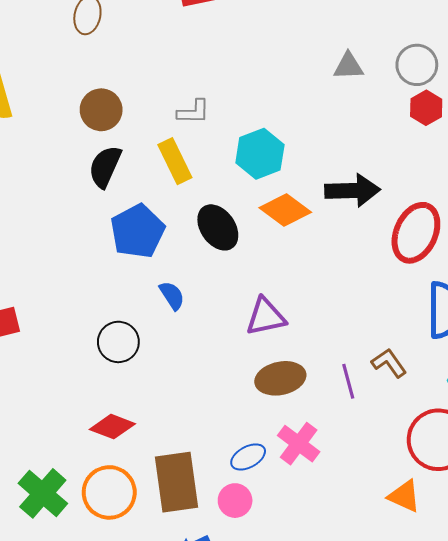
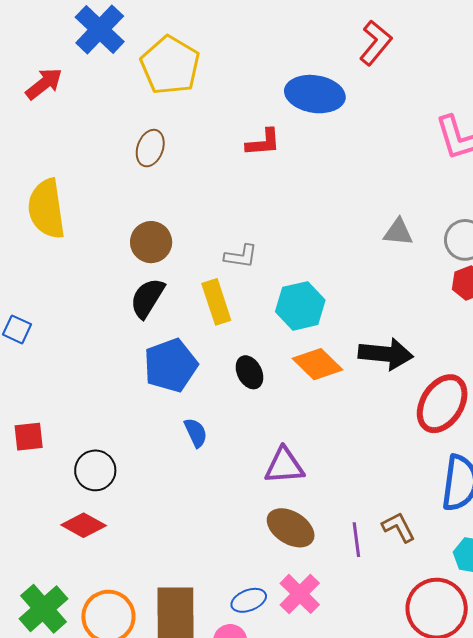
black ellipse: (218, 227) -> (249, 372), size x0.7
black circle: (118, 342) -> (95, 470), moved
brown ellipse: (280, 378) -> (291, 528), turned 36
red diamond: (112, 427) -> (84, 525), moved

